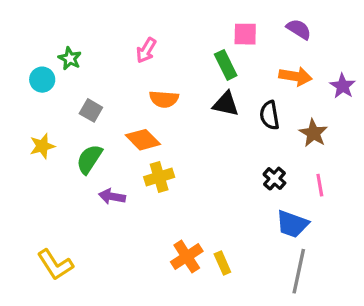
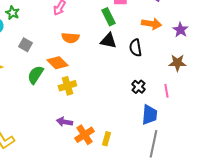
brown star: (313, 133) -> (177, 63), moved, turned -30
green semicircle: (89, 159) -> (35, 75), moved
purple arrow: (112, 196) -> (64, 122), moved
blue trapezoid: (292, 224) -> (149, 115), turned -105
yellow rectangle: (222, 263) -> (106, 139), turned 40

